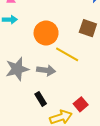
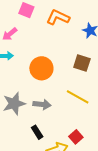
yellow line: (67, 54) -> (78, 97), moved

